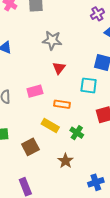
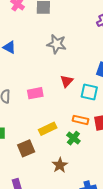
red triangle: (59, 68) -> (67, 81), moved
orange rectangle: (62, 104) -> (80, 120), moved
yellow rectangle: (50, 125) -> (48, 129), turned -60

